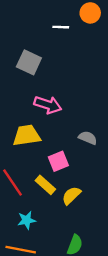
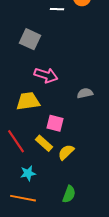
gray semicircle: (88, 138) -> (85, 93), moved, turned -35
pink square: (58, 161) -> (55, 123), turned 36

